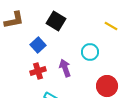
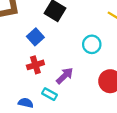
purple arrow: (65, 68) -> (65, 76), moved, turned 66

